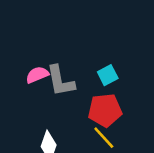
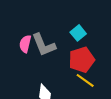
pink semicircle: (37, 75) -> (25, 44), turned -42

